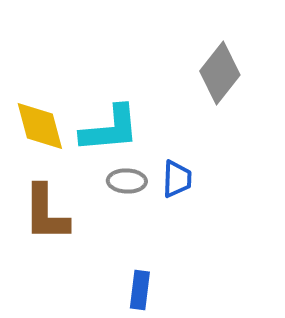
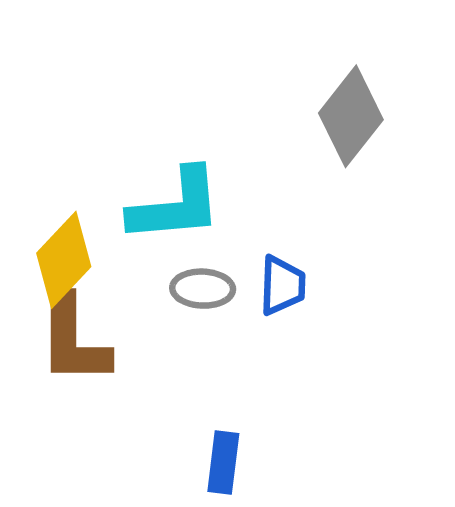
yellow diamond: (40, 126) -> (64, 260), moved, turned 58

